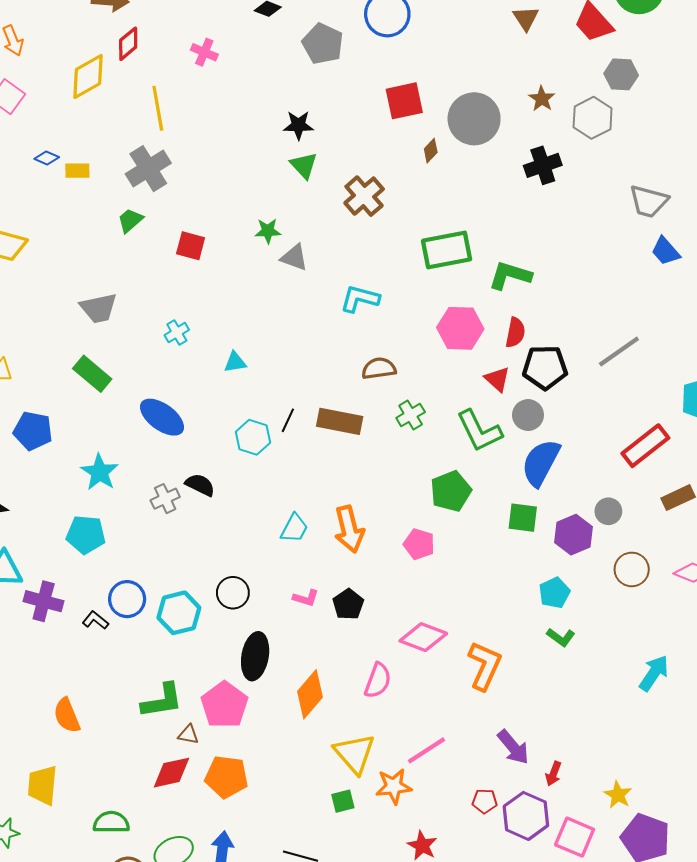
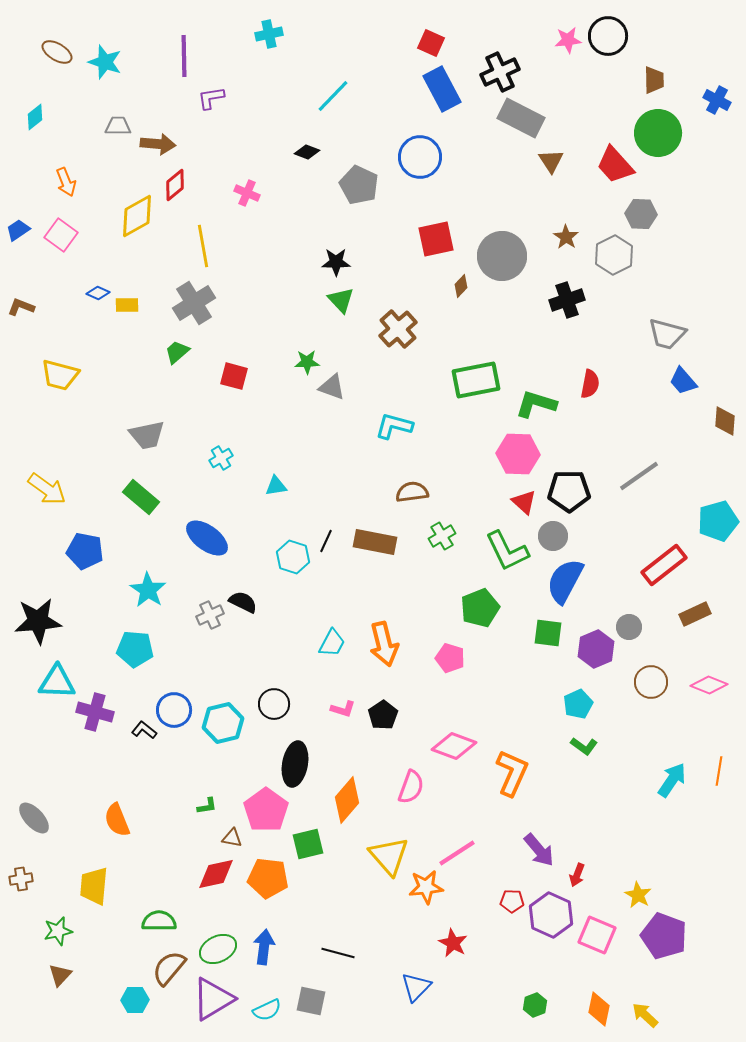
pink hexagon: (460, 328) -> (518, 454), moved
red semicircle: (515, 333) -> (590, 384), moved
green L-shape: (162, 701) -> (207, 806), size x0.5
green square: (343, 801) -> (308, 844), moved, size x1.4

